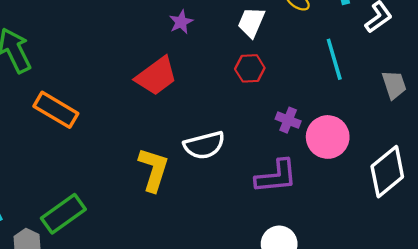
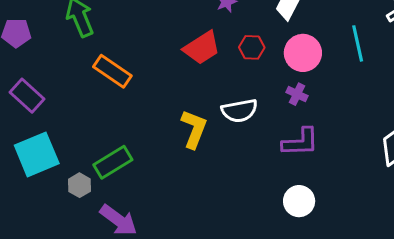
red hexagon: (250, 68) -> (252, 47), moved
purple cross: (288, 120) -> (297, 94), moved
pink circle: (328, 137) -> (303, 53), moved

